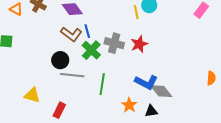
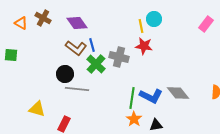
red star: (139, 44) -> (144, 46), moved, turned 30
green line: (102, 84) -> (132, 98), moved
gray diamond: (161, 91) -> (178, 93), moved

